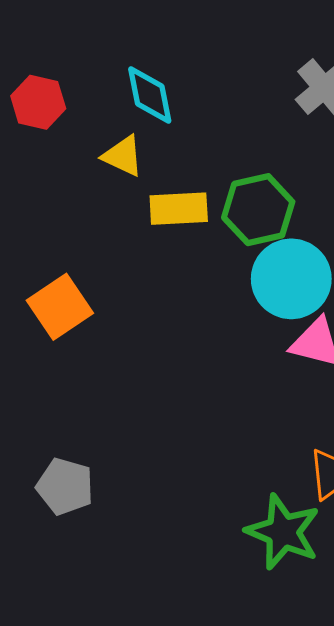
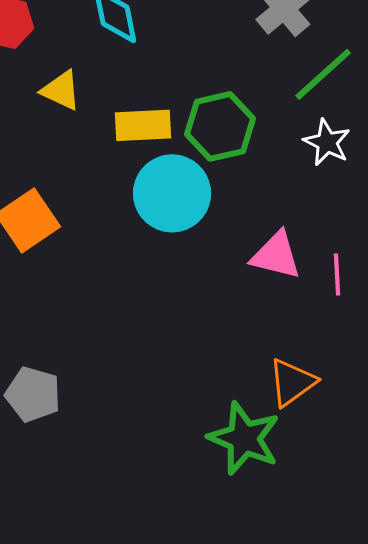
yellow triangle: (123, 156) -> (61, 90), moved
cyan circle: (291, 279) -> (172, 193), moved

